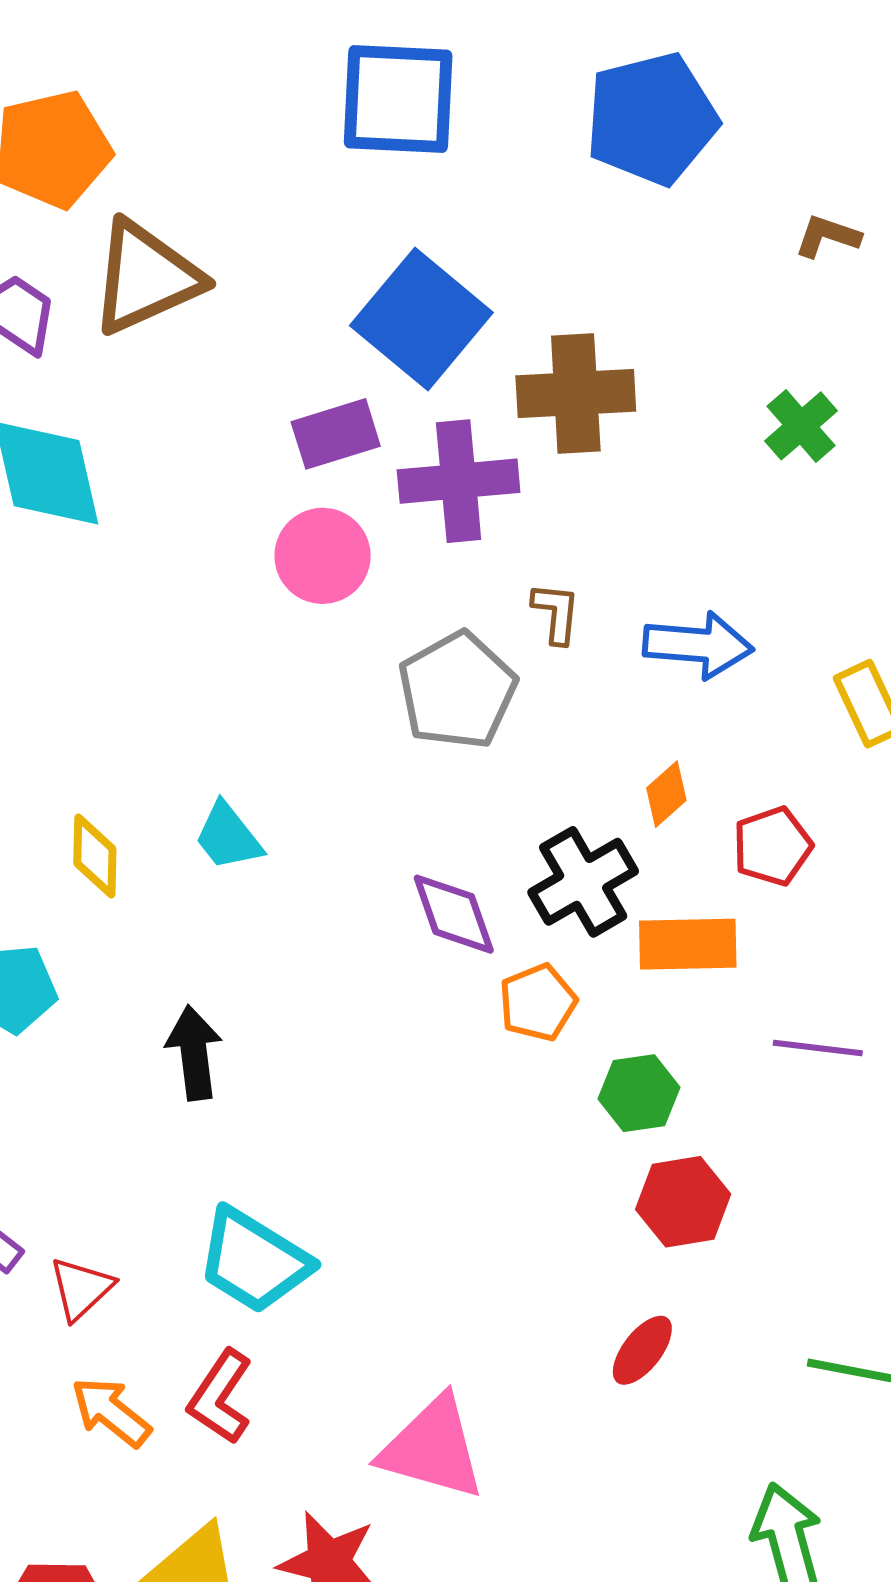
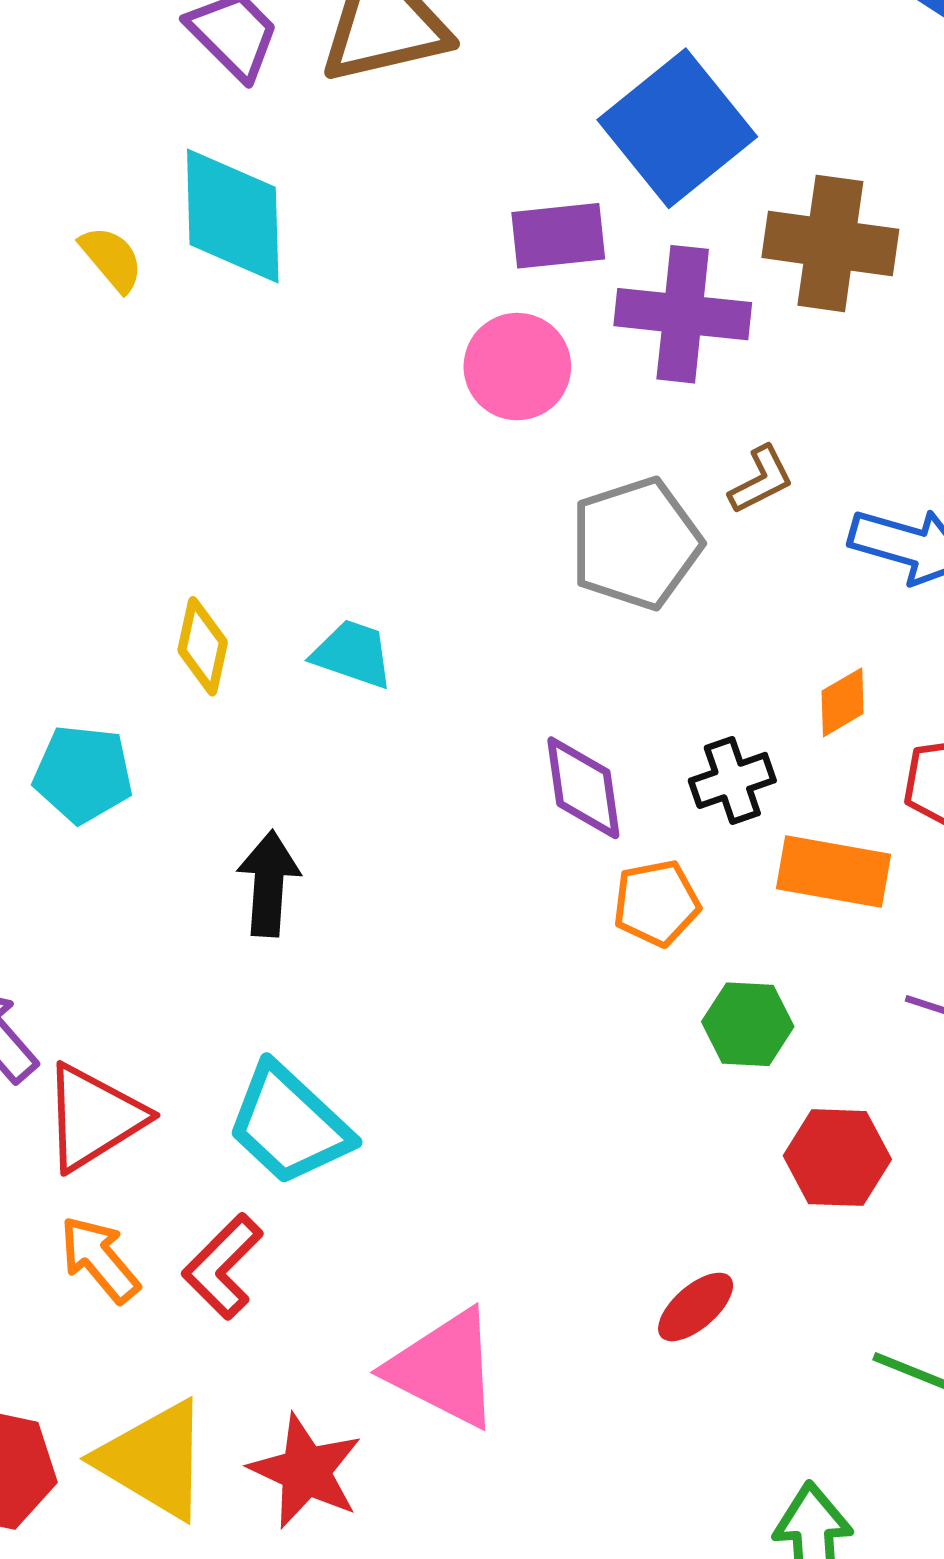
brown L-shape: (556, 613) -> (761, 480), turned 46
cyan trapezoid: (228, 837) -> (353, 654), turned 136
black cross: (583, 882) -> (732, 780), size x0.7
red hexagon: (683, 1202) -> (837, 1158), moved
red triangle: (81, 1288) -> (94, 1117), size x1.5

